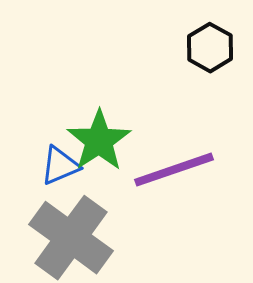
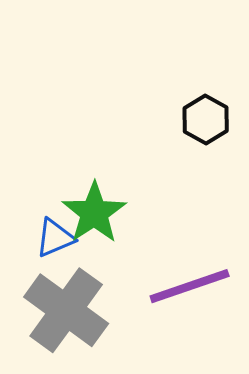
purple line: (174, 170) -> (190, 286), moved

